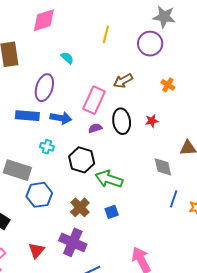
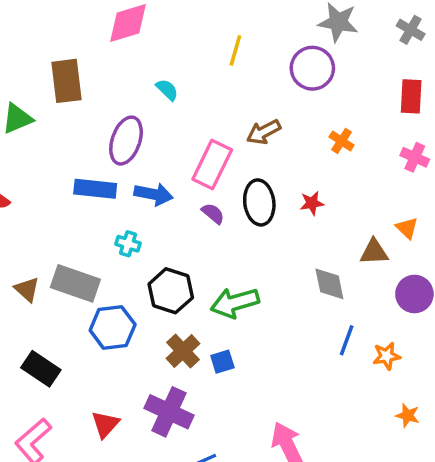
purple semicircle: (95, 128) -> (213, 214), turned 56
black hexagon: (82, 160) -> (171, 291), moved
green arrow: (109, 179) -> (235, 303), turned -36
blue square: (112, 212) -> (222, 362), moved

